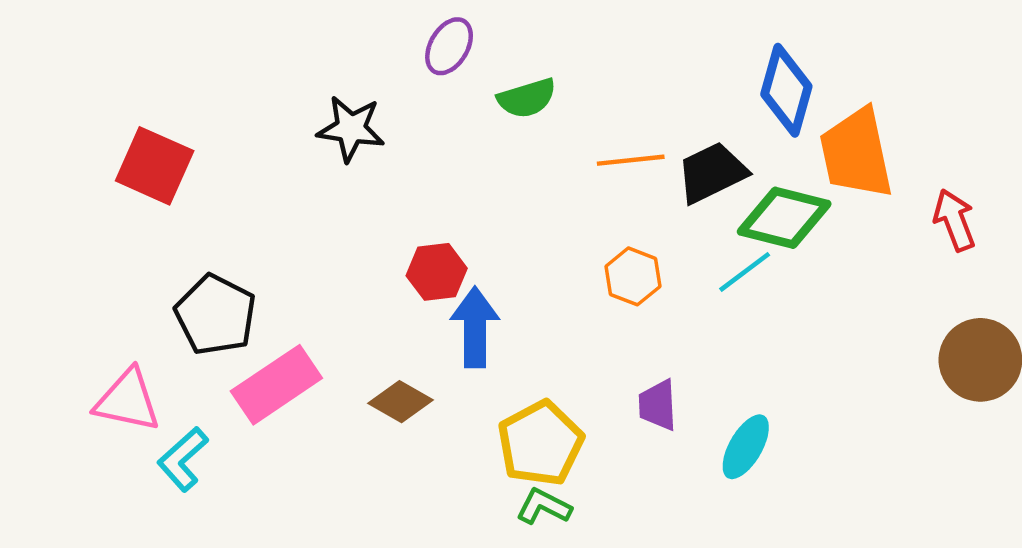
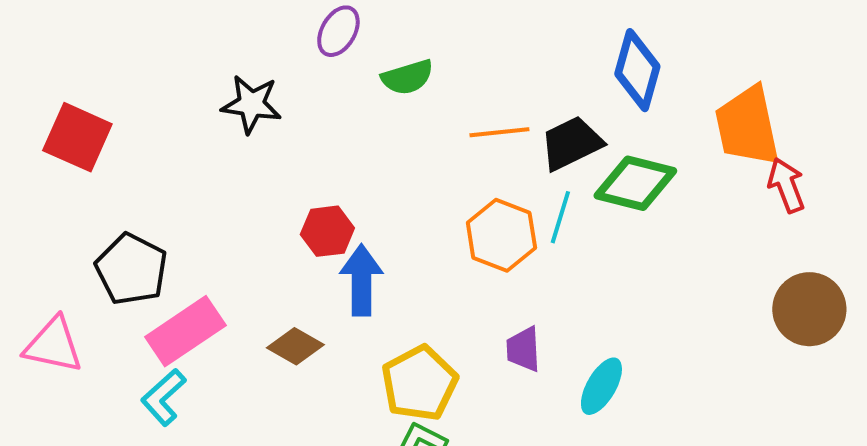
orange trapezoid: (856, 153) -> (747, 126), moved
cyan line: (745, 272) -> (560, 217), moved, turned -36
orange hexagon: (633, 276) -> (501, 235), size x1.4
cyan L-shape: (183, 459) -> (163, 397), moved

